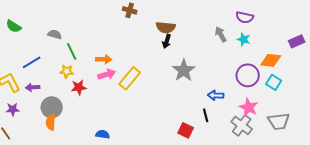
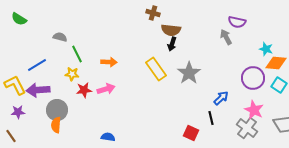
brown cross: (130, 10) -> (153, 13), moved
purple semicircle: (245, 17) -> (237, 22), moved
green semicircle: (14, 26) -> (19, 19), moved
cyan star: (244, 39) -> (266, 49), moved
pink arrow: (107, 74) -> (106, 89), moved
yellow rectangle: (130, 78) -> (156, 69), moved, turned -75
purple arrow: (33, 87) -> (38, 90), size x1.6
blue arrow: (216, 95) -> (221, 98), turned 133

